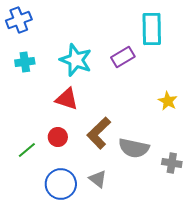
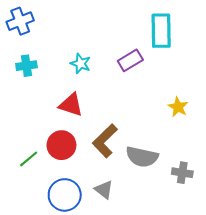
cyan star: (76, 60) -> (81, 64), size x0.6
red circle: (58, 137) -> (61, 145), size x1.4

